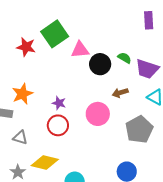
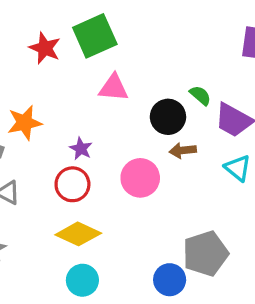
pink triangle: (80, 50) -> (114, 88), moved
black circle: (100, 64) -> (168, 117), moved
gray pentagon: (139, 130) -> (205, 254), moved
yellow diamond: (45, 162) -> (78, 234), moved

